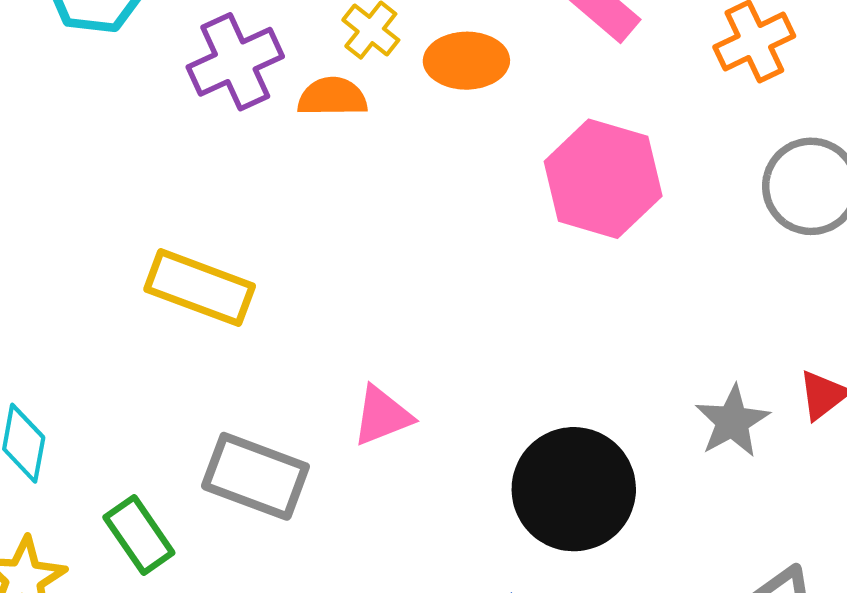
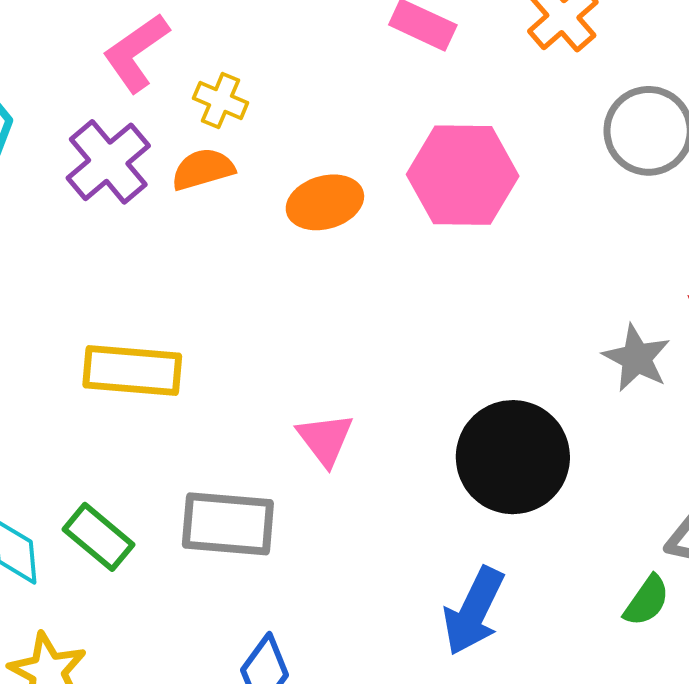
orange ellipse: (466, 61) -> (325, 202), moved
pink triangle: (382, 416) -> (325, 439), turned -30
green rectangle: (139, 535) -> (99, 537), moved

